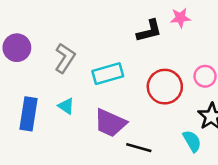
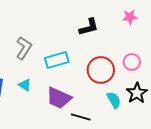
pink star: (180, 18) -> (130, 17), moved
cyan semicircle: (192, 141) -> (114, 100), moved

